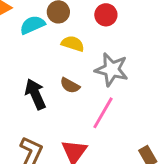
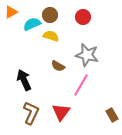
yellow semicircle: (73, 44) -> (51, 36), moved
black arrow: (35, 94) -> (24, 80), moved

